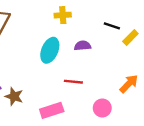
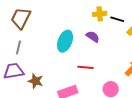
yellow cross: (63, 15) -> (100, 14), moved
purple semicircle: (83, 46) -> (93, 37), turned 40

